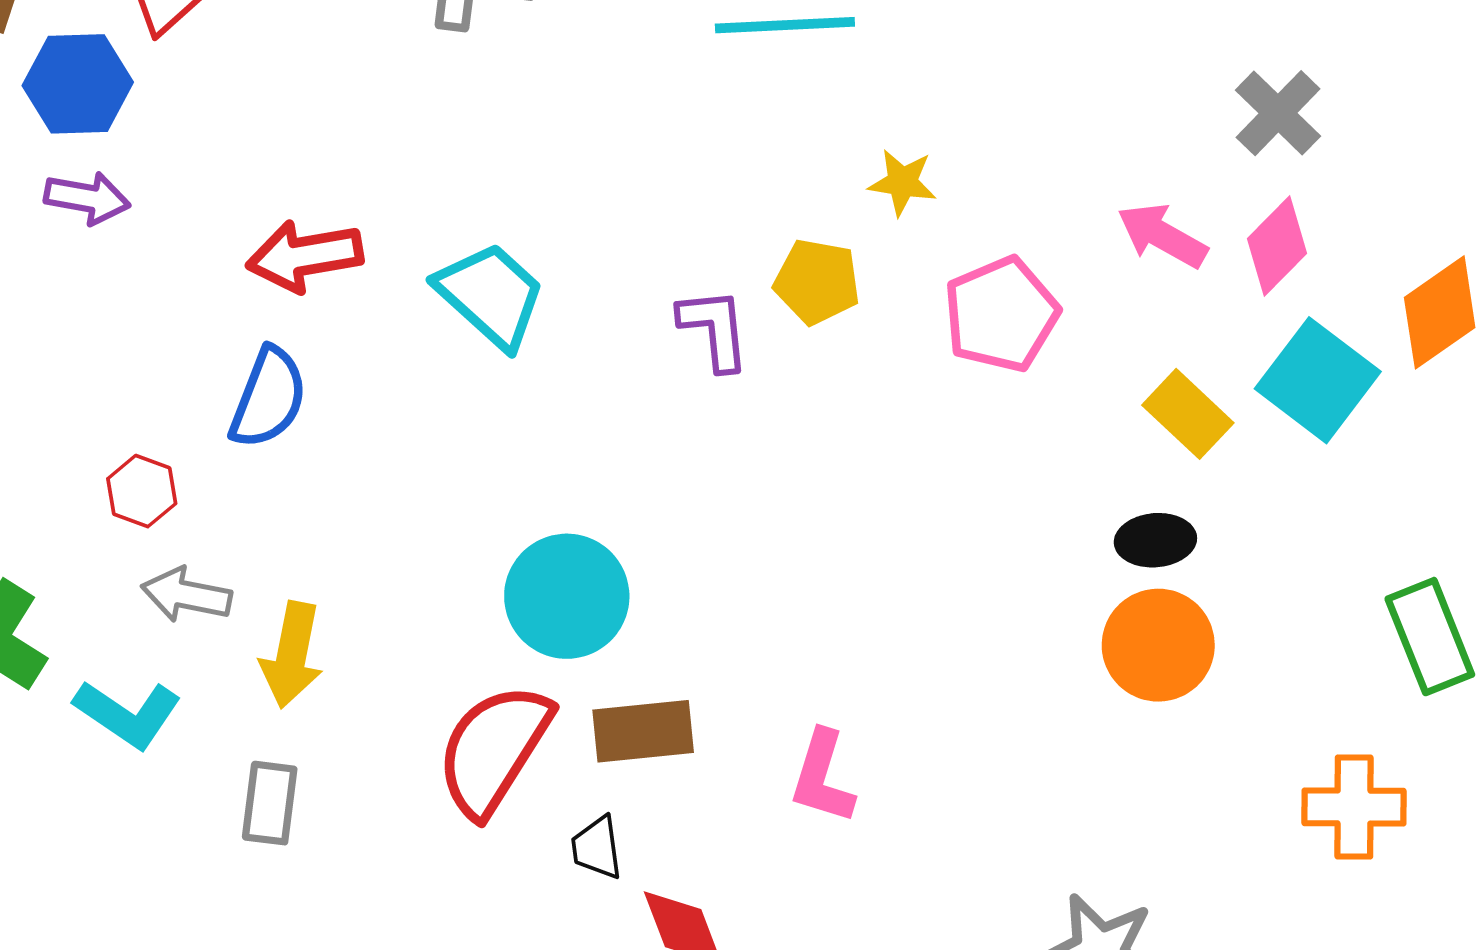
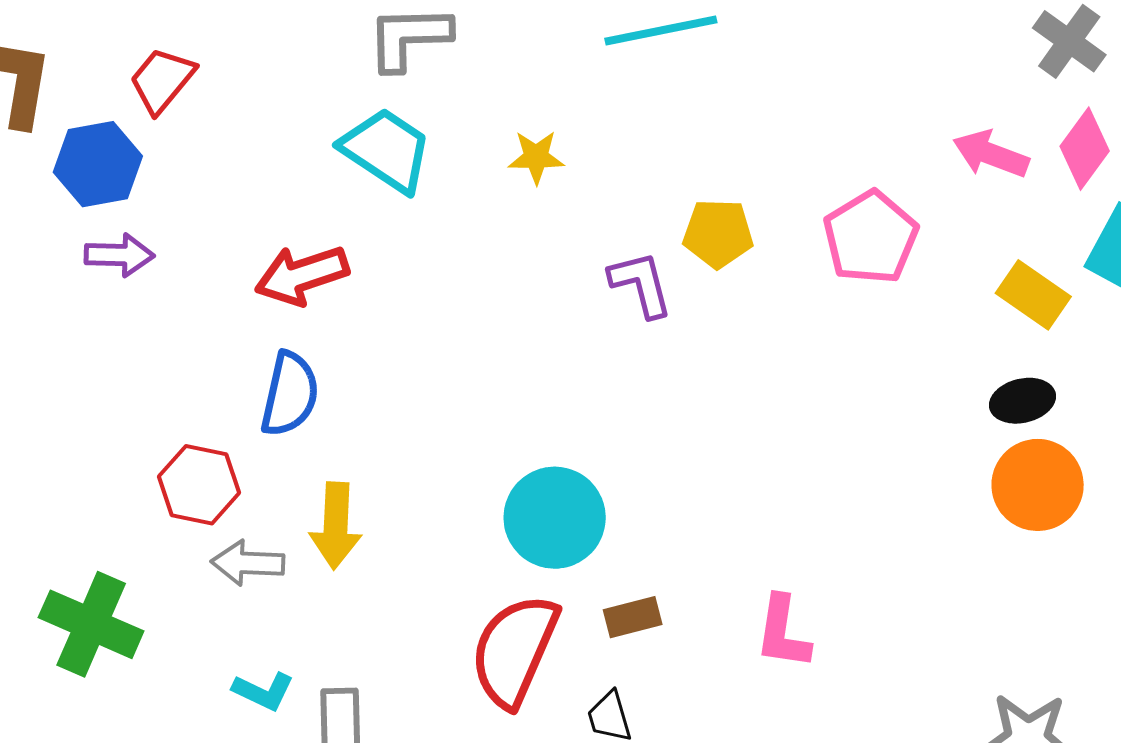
yellow star: (902, 182) -> (536, 157), moved
cyan trapezoid: (491, 295) -> (387, 150), moved
red hexagon: (142, 491) -> (199, 485), size x1.4
yellow arrow: (292, 655) -> (336, 526), moved
cyan L-shape: (128, 714) -> (263, 691), moved, size x0.7
brown rectangle: (643, 731) -> (633, 617), size x0.7

